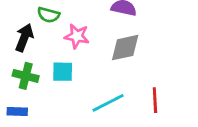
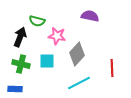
gray diamond: (125, 48) -> (77, 54), moved, turned -35
red line: (155, 100) -> (112, 68), moved

